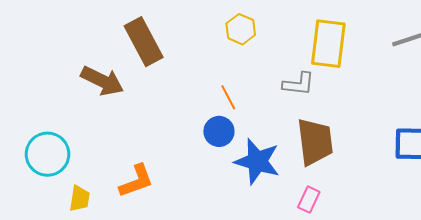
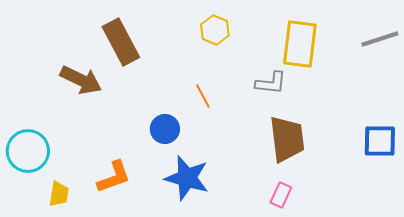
blue circle: (219, 131) -> (165, 129), moved
blue star: (257, 161) -> (187, 178), moved

